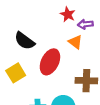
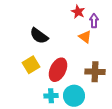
purple arrow: (85, 24) -> (94, 21), turned 96
red ellipse: (50, 62) -> (58, 70), moved

